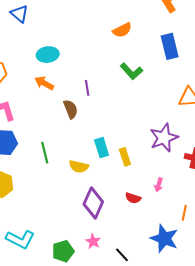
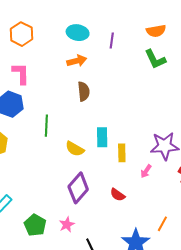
green L-shape: (131, 71) -> (155, 59), moved
orange arrow: (44, 83) -> (77, 61), moved, turned 120
purple line: (87, 88) -> (112, 40), moved
pink arrow: (159, 185) -> (146, 171), moved
green pentagon: (63, 251) -> (35, 225), turned 30

